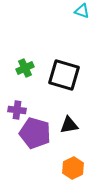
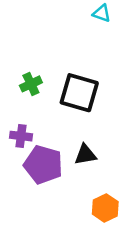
orange hexagon: (73, 168) -> (105, 208), moved

